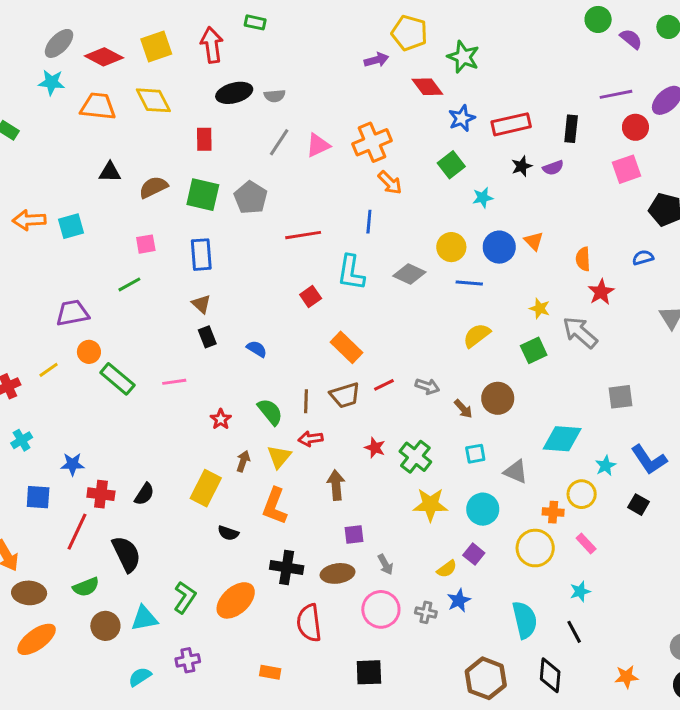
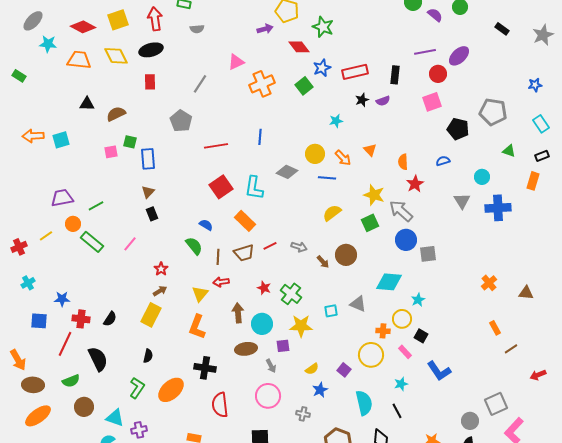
gray ellipse: (59, 43) -> (33, 21), moved
black ellipse: (234, 93) -> (151, 50), moved
gray semicircle: (275, 96) -> (197, 29), moved
pink triangle: (318, 145) -> (236, 62), moved
green square: (451, 165) -> (304, 86), moved
orange arrow: (390, 183) -> (343, 158), moved
green square: (203, 195) -> (130, 142), moved, size x0.6
blue circle: (499, 247) -> (406, 240), moved
cyan L-shape: (351, 273) -> (254, 188), moved
green line: (129, 284) -> (96, 206), moved
red square: (311, 296) -> (221, 187), size x1.6
brown triangle: (201, 304) -> (148, 192), turned 32
yellow star: (540, 308) -> (374, 195), size x1.5
blue semicircle: (257, 349) -> (206, 225), moved
pink line: (174, 382) -> (130, 244), turned -42
green semicircle: (270, 412) -> (194, 246), moved
cyan square: (475, 454) -> (331, 311), moved
blue L-shape: (649, 460) -> (439, 371), moved
brown arrow: (243, 461) -> (160, 291), moved, turned 40
black square: (638, 505) -> (421, 336), moved
cyan circle: (483, 509) -> (262, 324), moved
black semicircle: (228, 533) -> (148, 356), moved, turned -96
purple square: (354, 535) -> (283, 346), moved
purple square: (474, 554) -> (344, 370), moved
brown ellipse: (338, 573) -> (246, 349), moved
gray cross: (426, 612) -> (303, 414), moved
cyan triangle: (144, 618) -> (115, 418), moved, turned 30

